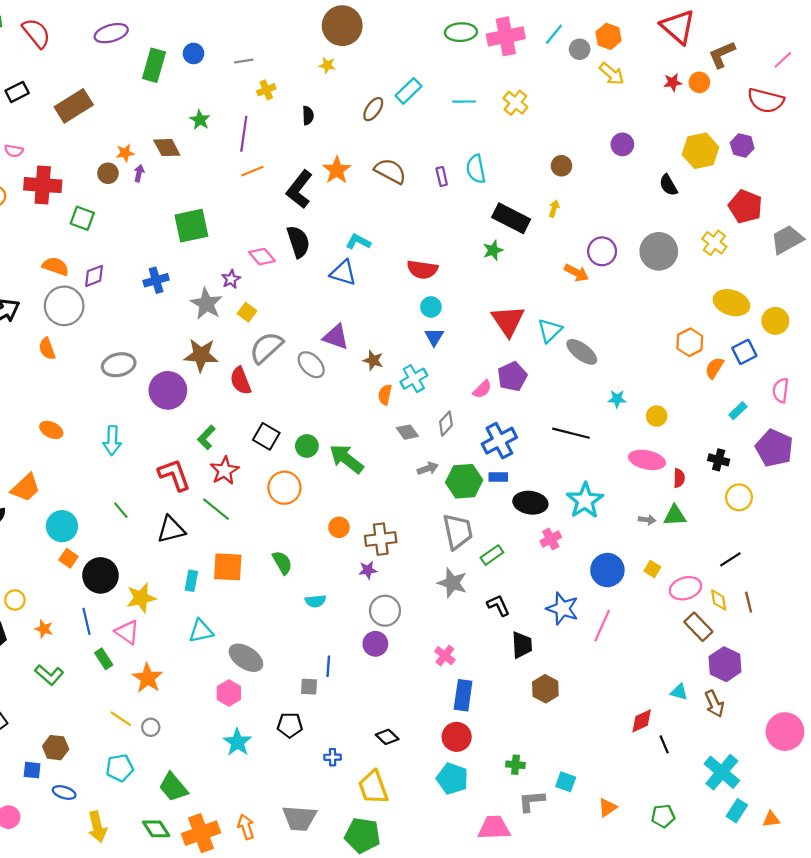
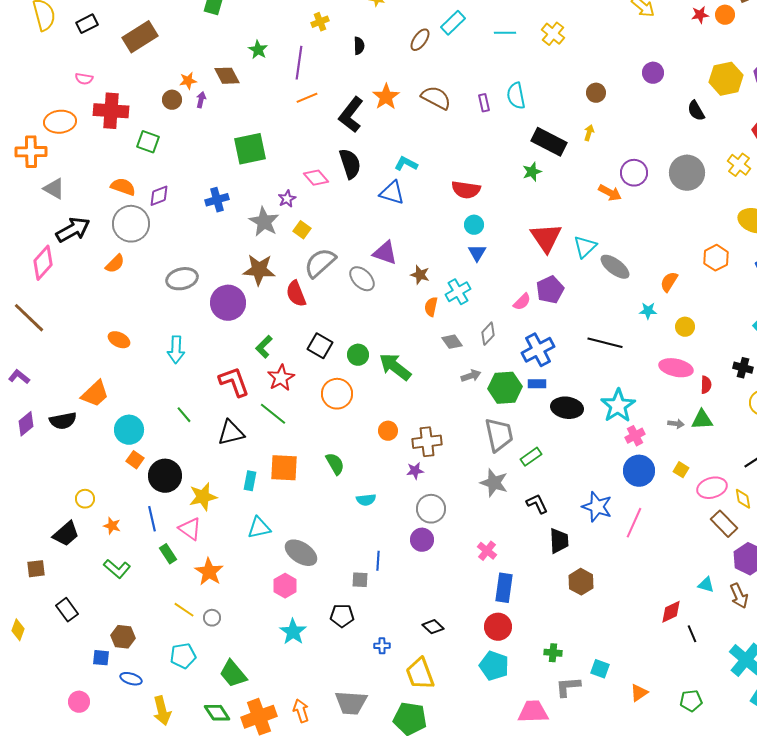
orange semicircle: (47, 349) -> (115, 264), turned -115
orange semicircle: (714, 368) -> (669, 282), moved
pink cross: (551, 539) -> (635, 436), moved

